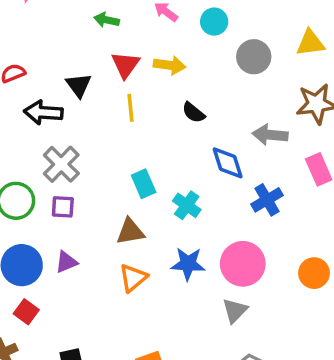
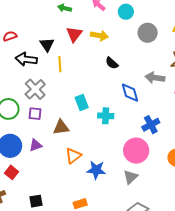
yellow line: (130, 108) -> (60, 64), moved
blue cross: (267, 200) -> (151, 125), moved
cyan cross: (187, 205) -> (106, 116), turned -35
brown triangle: (130, 232) -> (61, 127), moved
blue star: (188, 264) -> (96, 170), moved

